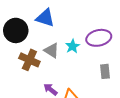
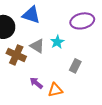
purple ellipse: (99, 38) -> (82, 21), moved
gray rectangle: (105, 71) -> (75, 66), moved, turned 32

